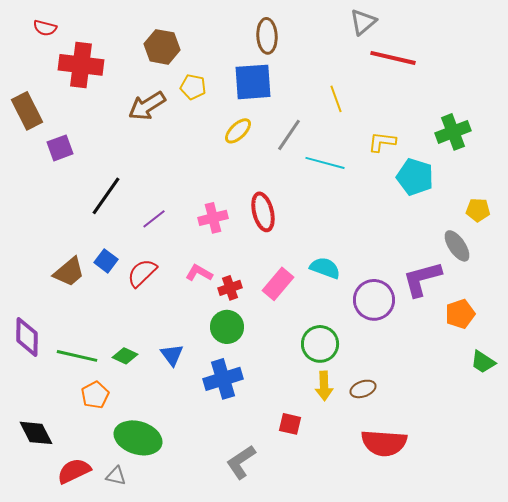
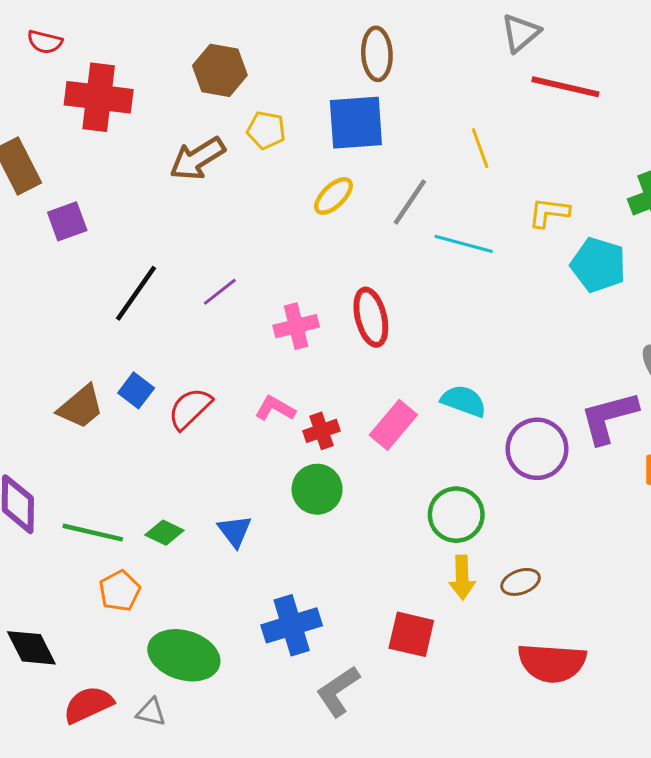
purple line: (154, 219) -> (220, 292), moved
blue cross: (223, 379) -> (292, 625), moved
red square: (290, 424) -> (411, 634), size x1.4

